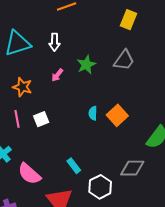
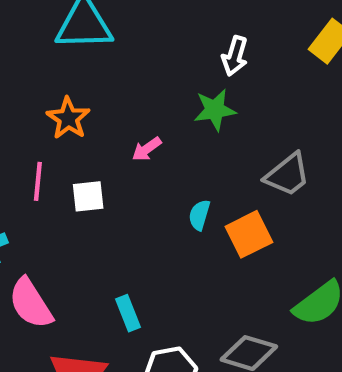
white arrow: (55, 42) -> (235, 56), moved
gray trapezoid: (124, 60) -> (288, 175), moved
pink arrow: (57, 75) -> (147, 149), moved

